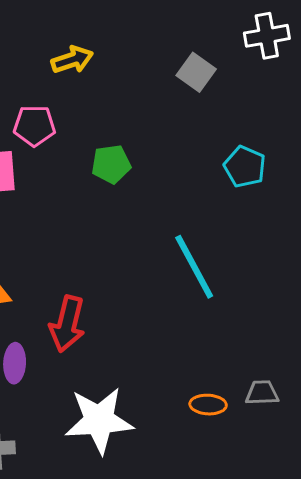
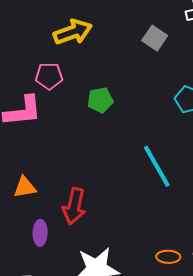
yellow arrow: (72, 60) -> (73, 32), size x1.4

